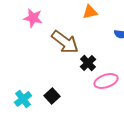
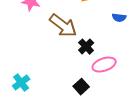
black square: (52, 96) -> (81, 87), moved

